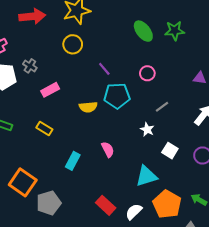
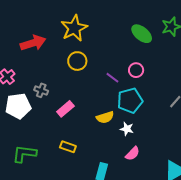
pink circle: (147, 73) -> (136, 70), moved
white star: (147, 129) -> (127, 129), moved
pink semicircle: (108, 149) -> (133, 154), turned 84

